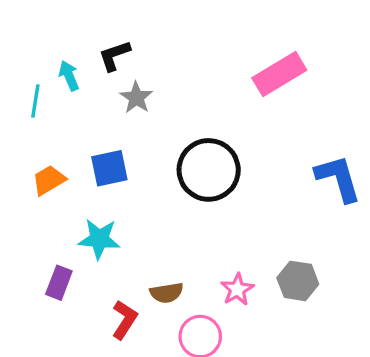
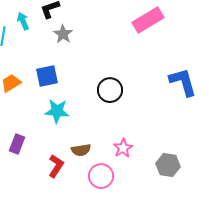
black circle: (209, 170) -> (110, 90), moved, size x0.7
cyan star: (99, 239) -> (57, 111), moved
gray hexagon: (298, 281) -> (168, 165), moved

